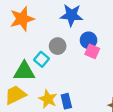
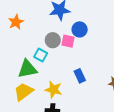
orange star: (22, 19) -> (16, 22), size x0.7
pink square: (92, 51) -> (68, 41), moved
blue rectangle: (66, 101) -> (80, 76), moved

